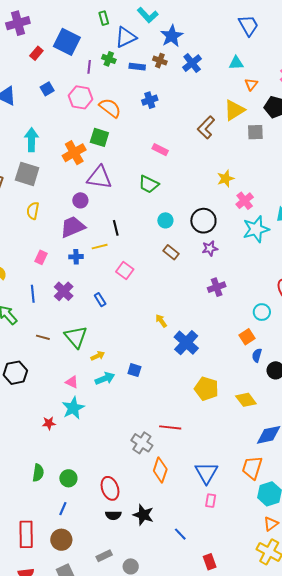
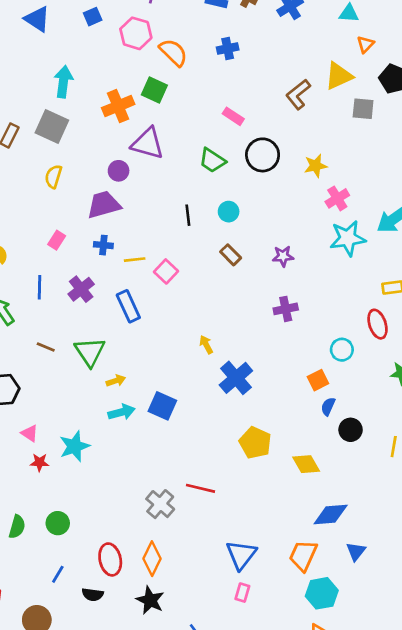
black circle: (203, 221) -> (263, 155), moved
black line: (116, 228) -> (188, 215), moved
yellow line: (100, 247) -> (135, 260), moved
blue rectangle: (100, 300) -> (128, 306), size x1.6
blue square: (134, 370) -> (162, 406), size x1.5
pink triangle: (72, 382) -> (30, 433), moved
orange diamond: (160, 470) -> (152, 559), moved
green circle: (68, 478) -> (58, 523), moved
blue line: (63, 509) -> (58, 574), moved
black semicircle: (113, 515) -> (93, 594), moved

